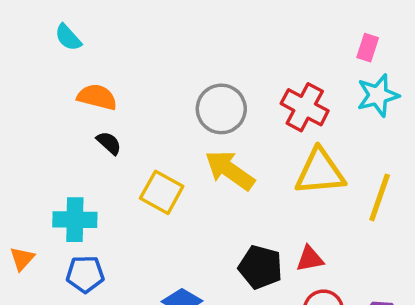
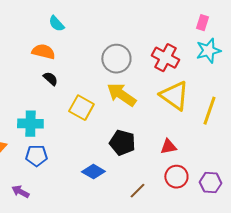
cyan semicircle: (68, 37) -> (56, 24), moved
yellow triangle: (320, 172) -> (174, 96), turned 40
black pentagon: (260, 267) -> (122, 143), moved

